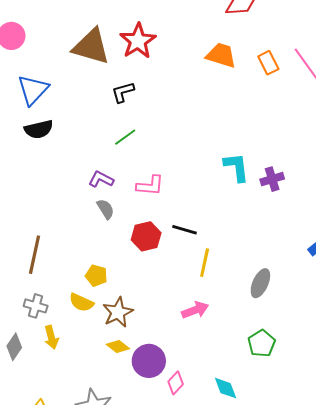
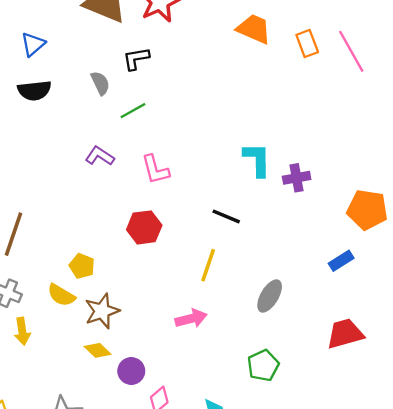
blue triangle: (33, 90) -> (33, 44), size x0.7
pink L-shape: (150, 186) -> (155, 170), turned 64
gray semicircle: (106, 209) -> (100, 83), moved
black line: (185, 230) -> (226, 216), moved
purple circle: (149, 361) -> (131, 371), size x0.7

